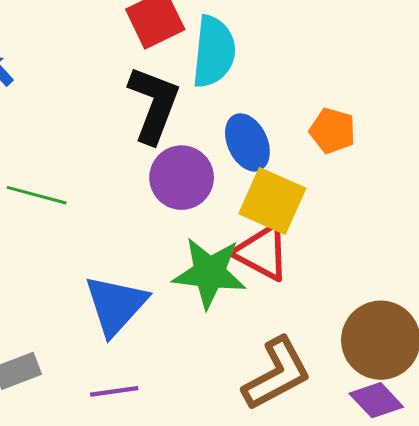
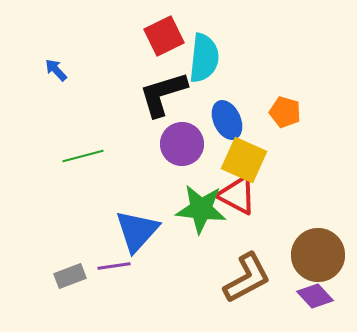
black L-shape: (154, 104) -> (163, 94), turned -128
green line: (37, 195) -> (83, 156), turned -30
purple line: (114, 391) -> (114, 266), moved

